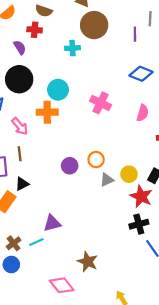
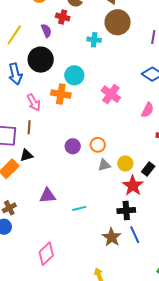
cyan line: (36, 242) -> (79, 208), moved
brown star: (88, 262) -> (112, 237), moved
pink diamond: (62, 285) -> (46, 254), turned 75

